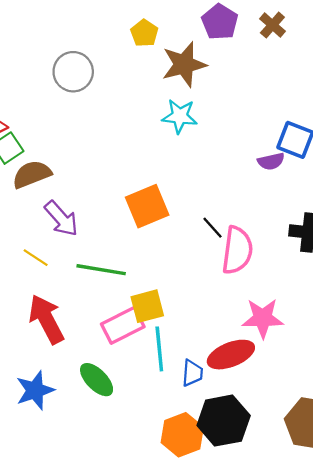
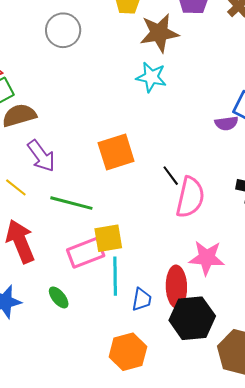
red ellipse: (231, 355) -> (176, 287), turned -75
green ellipse: (97, 380) -> (59, 297), size x0.7
black hexagon: (224, 421) -> (192, 318), moved

